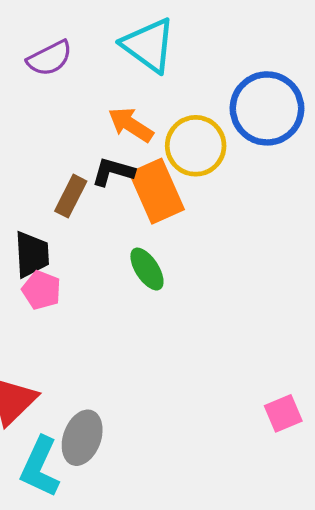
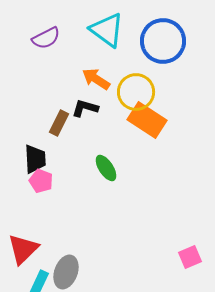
blue circle: (267, 108) -> (163, 41), moved
orange rectangle: (157, 191) -> (147, 120), moved, turned -33

